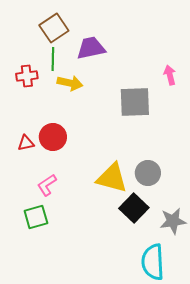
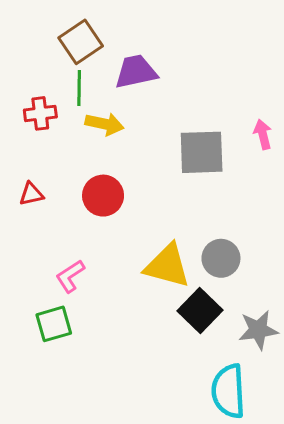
pink arrow: (170, 75) -> (263, 134), moved
red circle: (53, 137) -> (103, 196), moved
red triangle: (26, 143) -> (31, 194), moved

